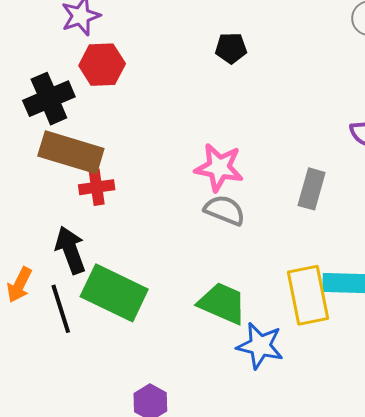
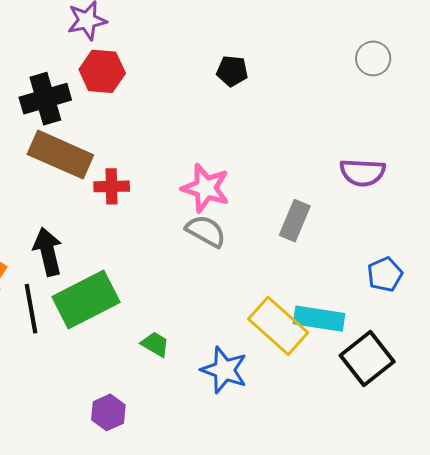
red cross: (97, 187) -> (112, 186), moved
green rectangle: (114, 293) -> (86, 299), turned -60
yellow rectangle: (308, 295) -> (278, 326), turned -44
green trapezoid: (222, 303) -> (155, 344), moved, size x0.6

